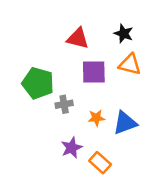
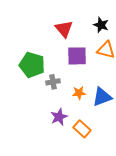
red triangle: (78, 38) -> (64, 29), turned 36

